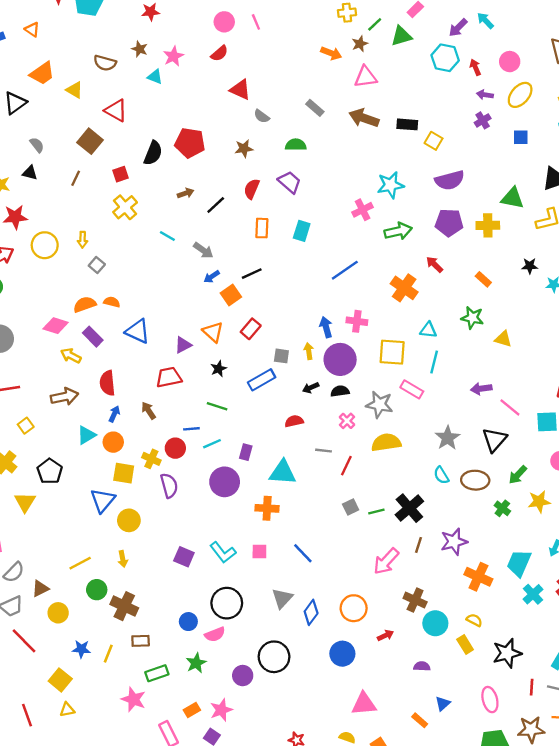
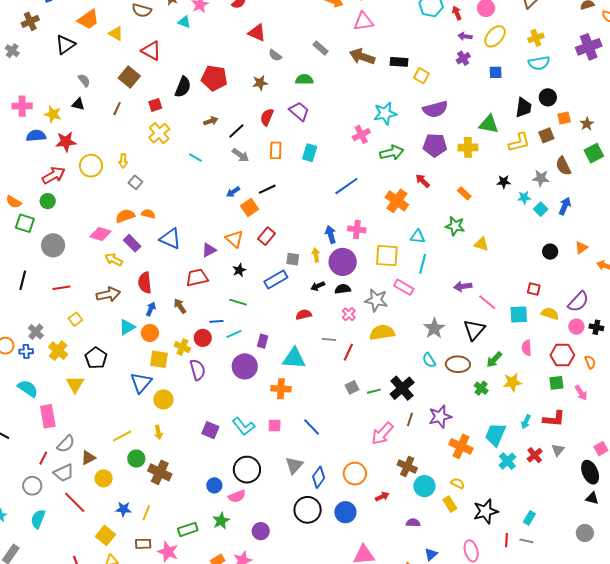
gray arrow: (203, 250) -> (240, 155), moved
brown rectangle: (141, 641) -> (143, 544), moved
black circle: (274, 657) -> (308, 510), moved

